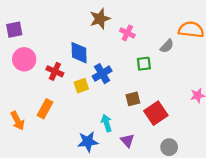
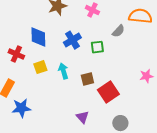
pink cross: (127, 33) -> (92, 10), moved
blue cross: (102, 74) -> (72, 40), moved
cyan arrow: (107, 123) -> (63, 71), moved
blue star: (88, 142) -> (21, 108), moved

